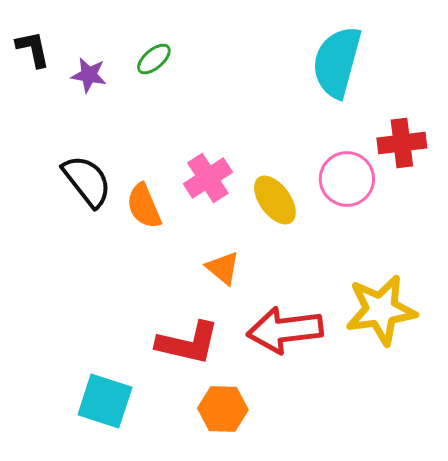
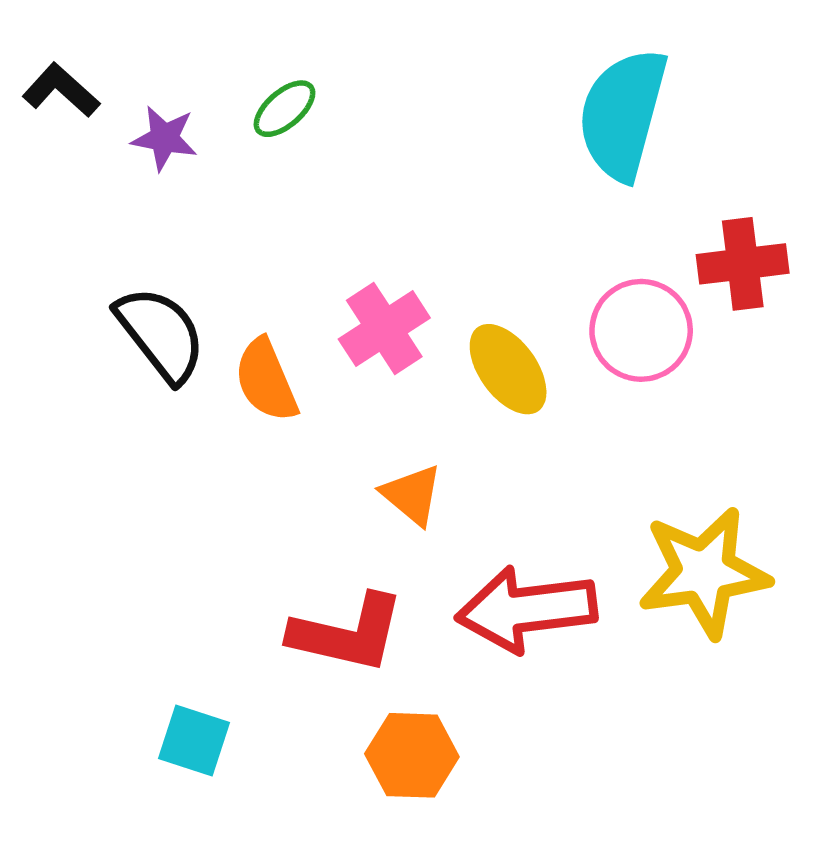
black L-shape: (33, 49) -> (61, 90), turned -36
cyan square: (105, 401) -> (194, 740), size x0.7

